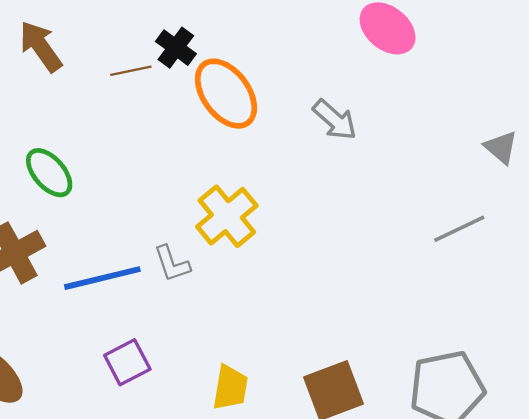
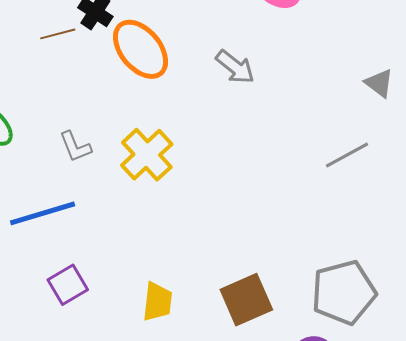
gray L-shape: (172, 264) -> (75, 147), moved

